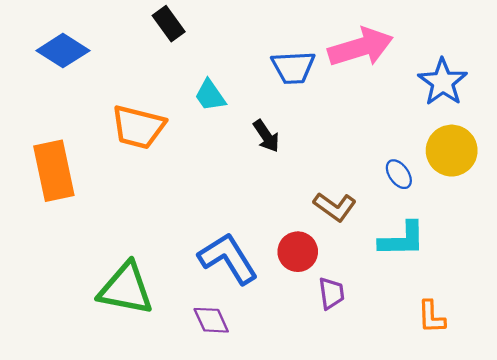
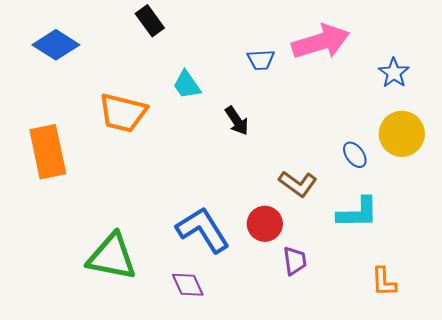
blue trapezoid: (293, 67) -> (261, 60), size x0.7
blue star: (443, 82) -> (394, 73), size x0.7

